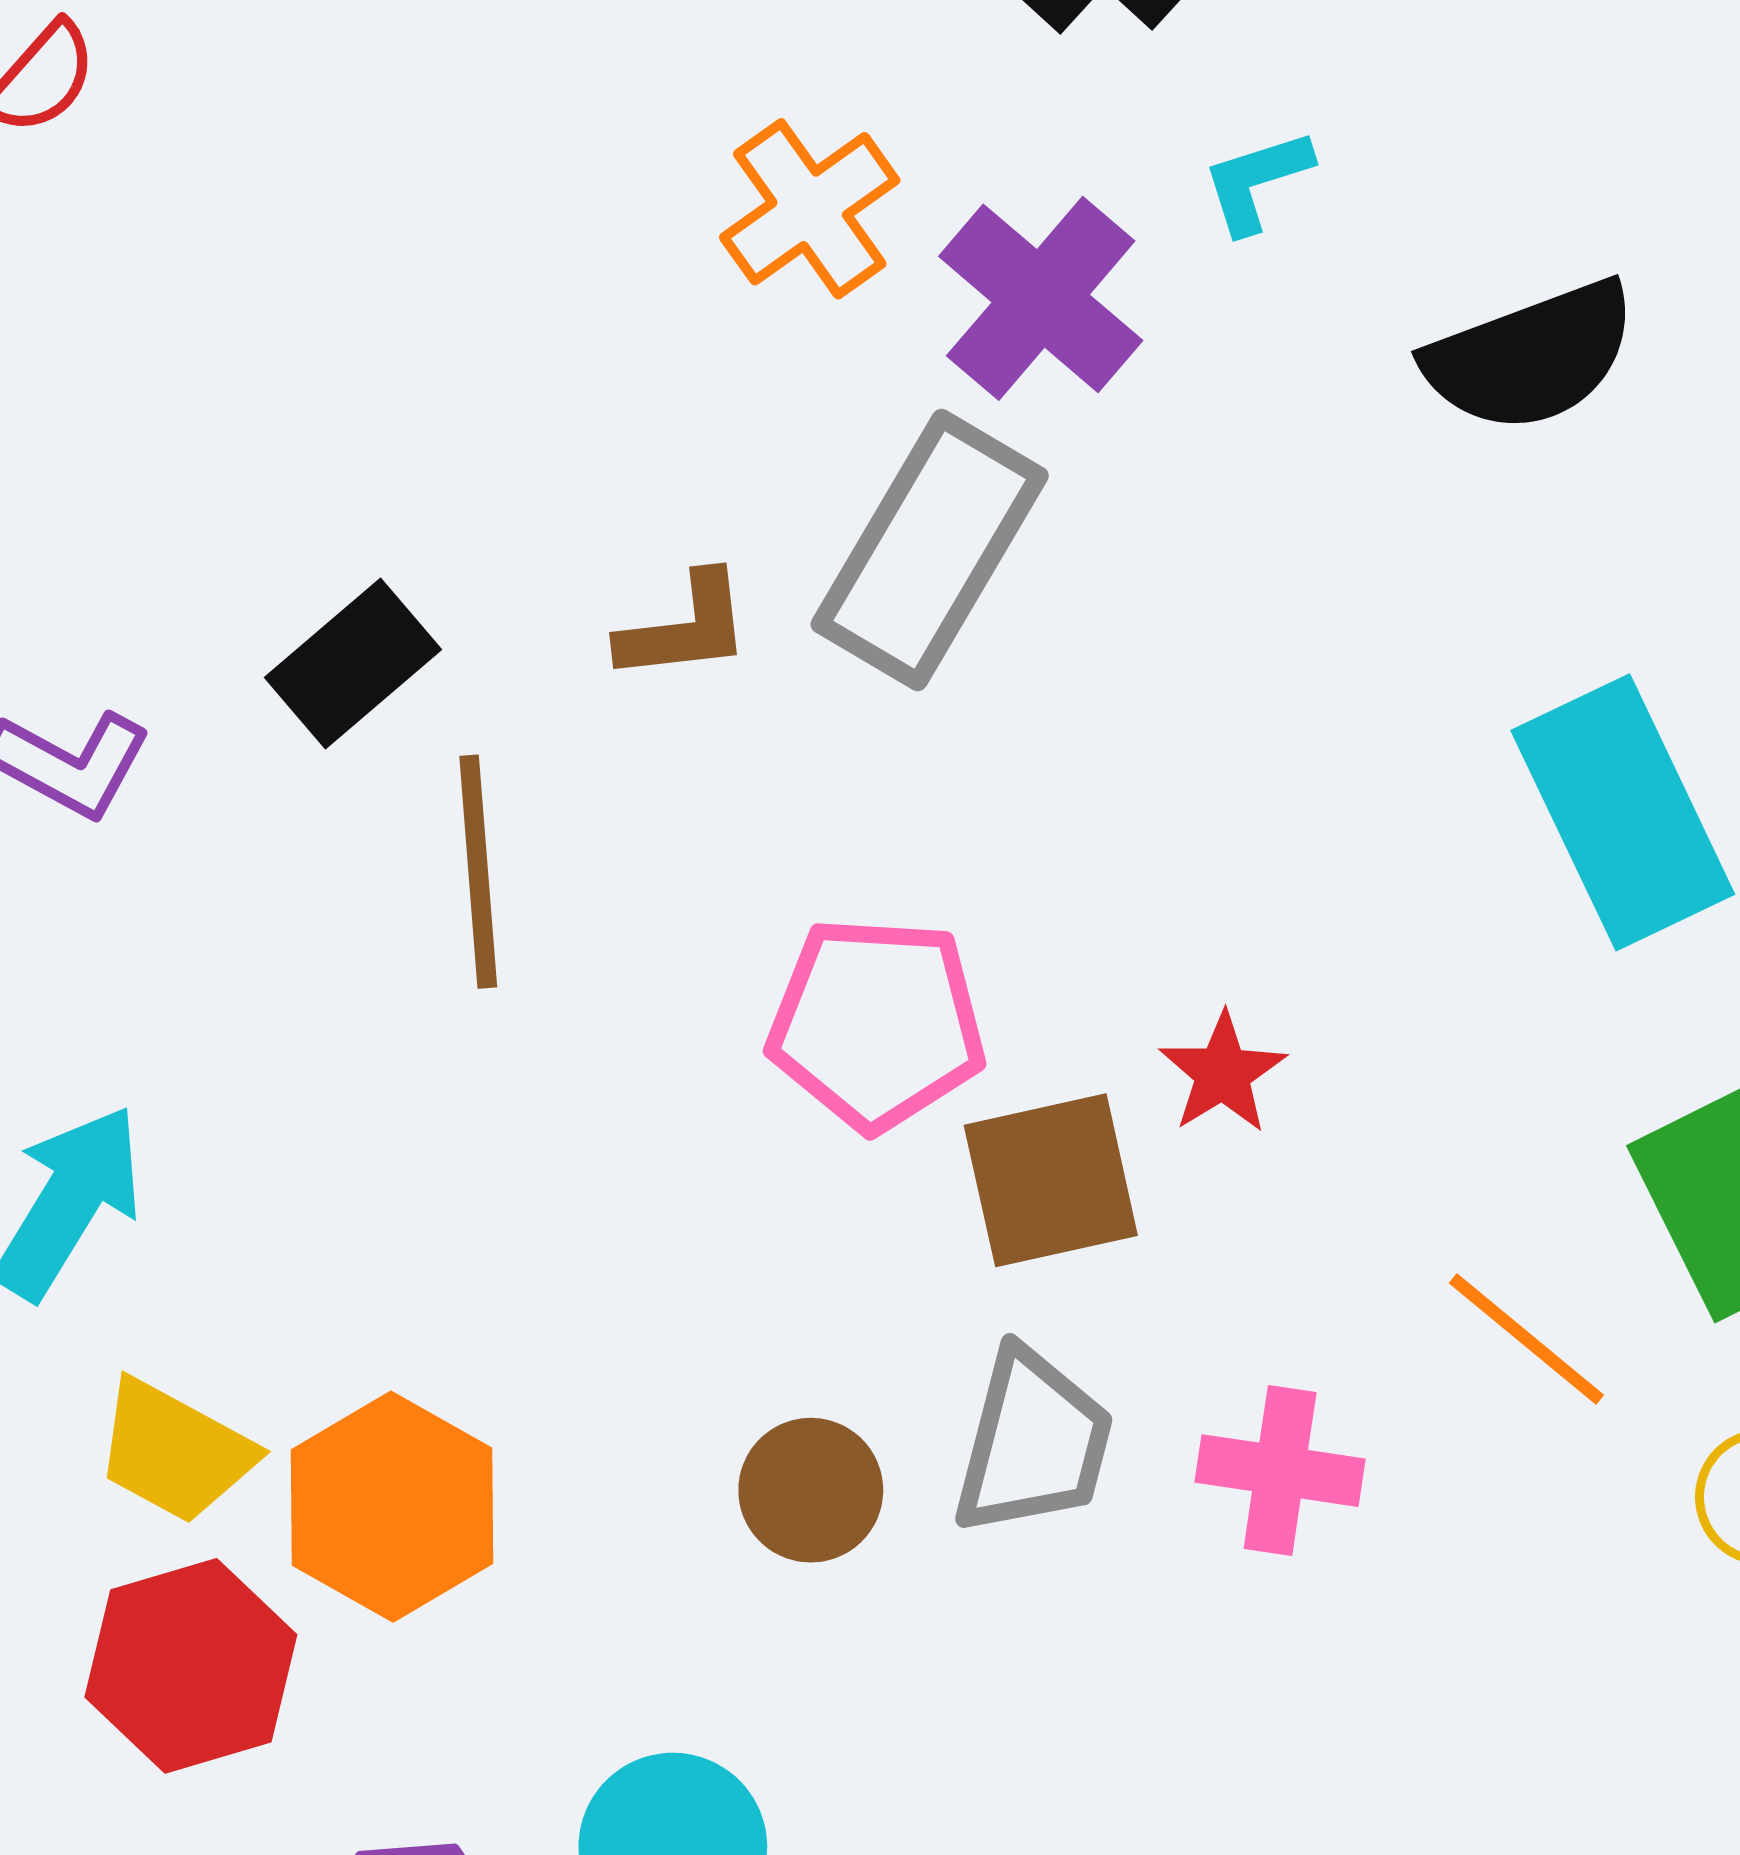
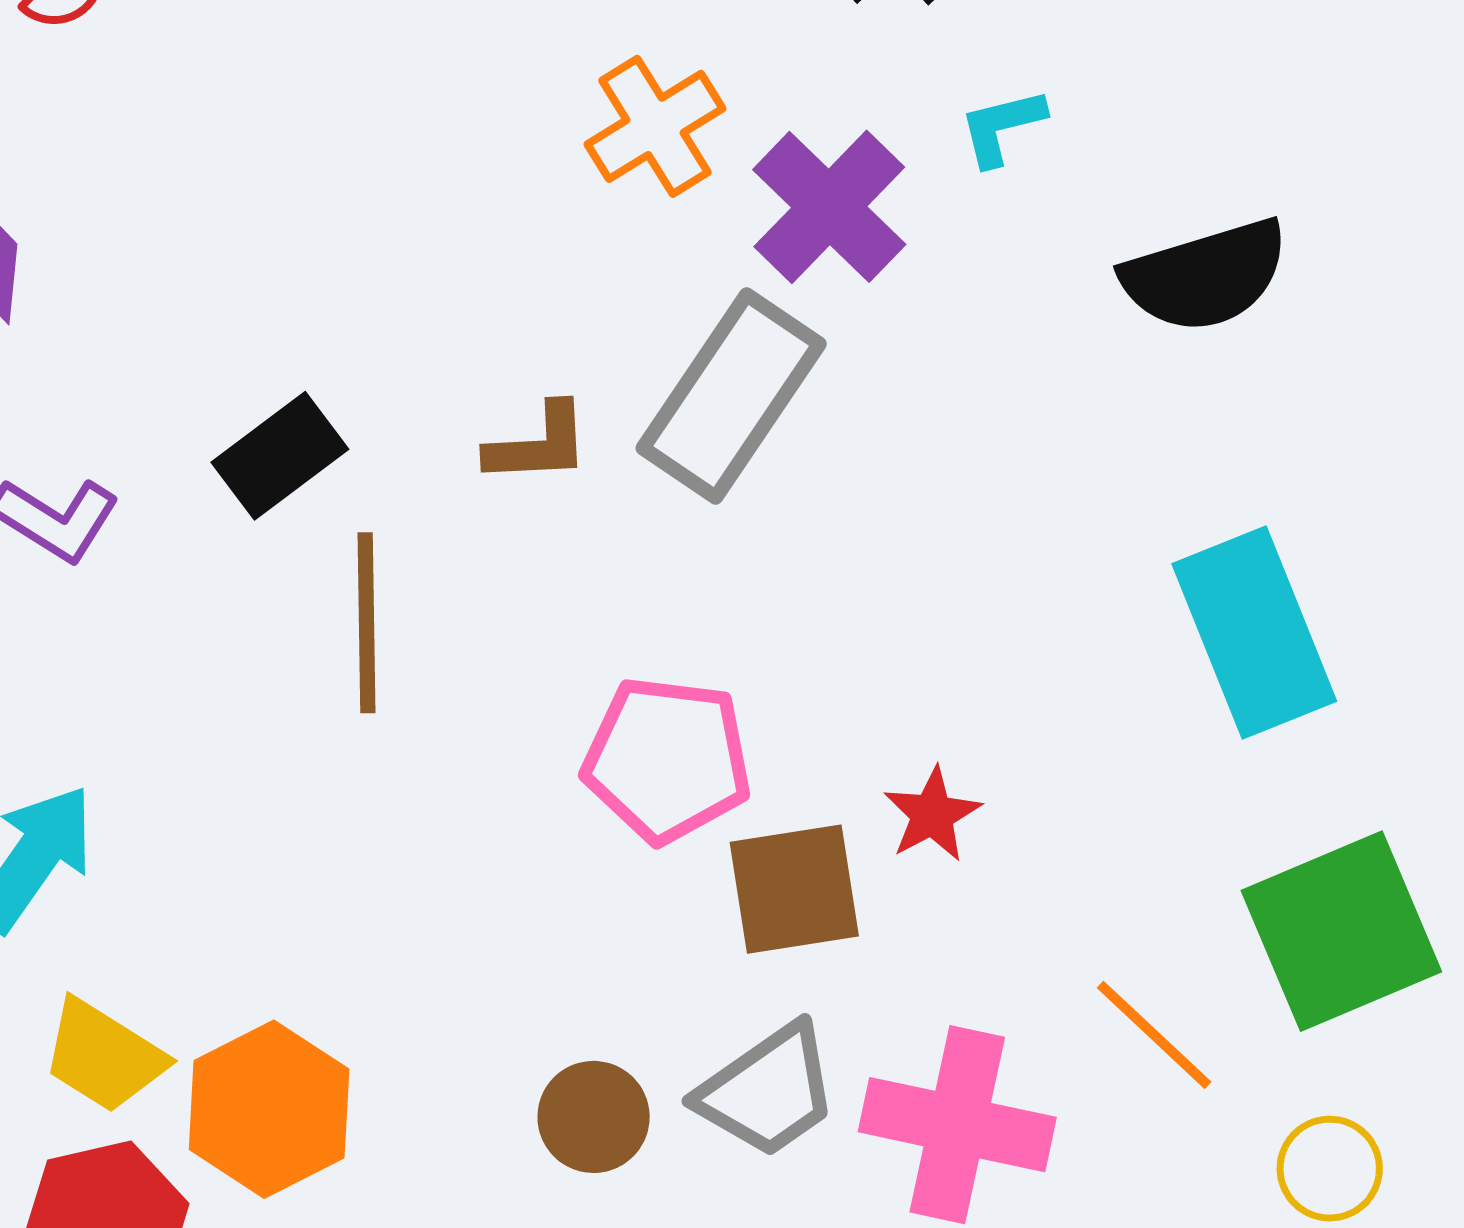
gray trapezoid: (1033, 1442) -> (768, 1091), turned 37
pink cross: (1280, 1471) -> (957, 1125), size x1.5

